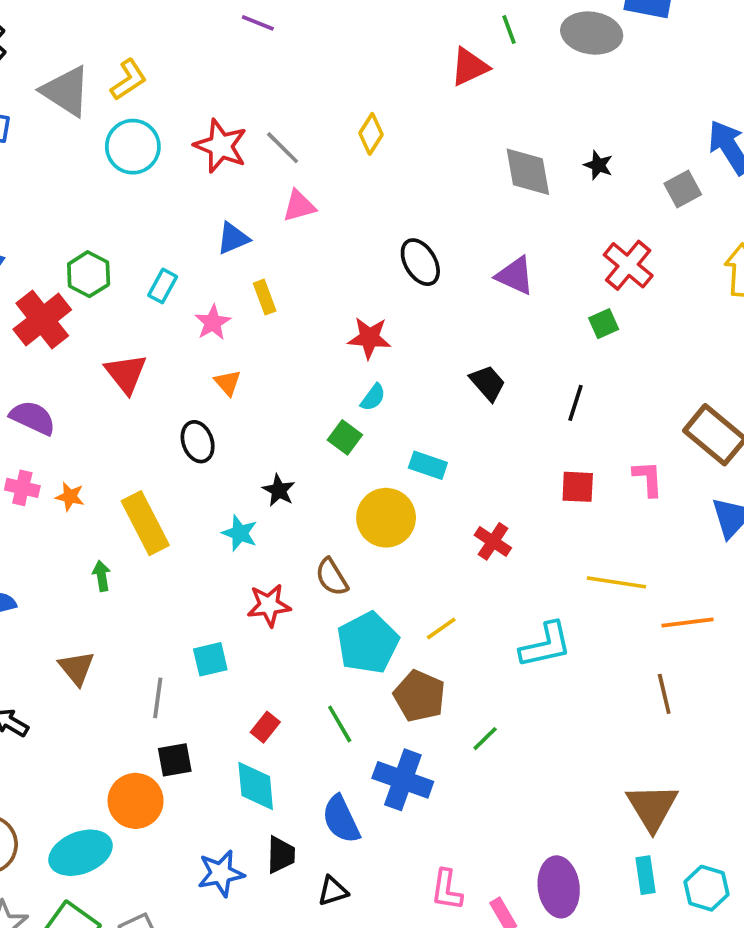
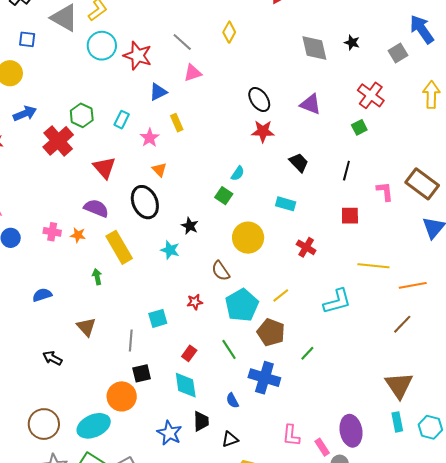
red star: (221, 146) -> (138, 56), moved
red star: (369, 338) -> (263, 131), moved
purple semicircle: (33, 418) -> (96, 208), moved
black ellipse: (198, 442) -> (145, 202), size x1.5
cyan rectangle: (428, 465) -> (286, 204), moved
pink L-shape: (648, 478) -> (385, 191), moved
red star: (269, 605) -> (195, 302), moved, size x0.7
brown line: (664, 694) -> (402, 324), turned 60
blue semicircle: (341, 819) -> (232, 401), size x0.6
blue star: (221, 873) -> (169, 433), turned -30

